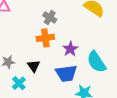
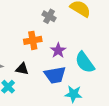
gray cross: (50, 17) -> (49, 16), moved
black triangle: (34, 66) -> (22, 69), turned -40

